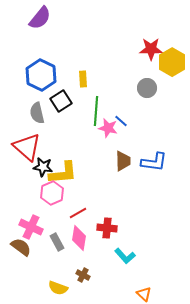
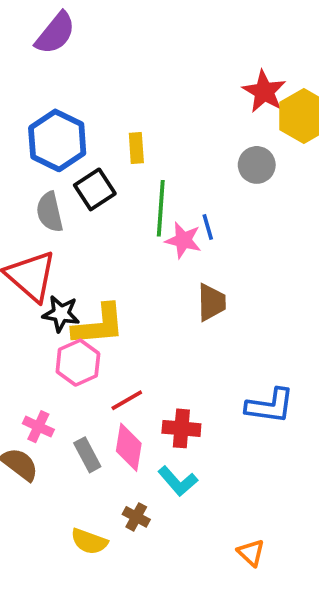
red star: (151, 49) -> (264, 92), turned 30
blue line: (121, 121) -> (208, 227), turned 32
blue L-shape: (154, 162) -> (270, 406), moved
pink cross: (31, 227) -> (38, 427), size x0.7
cyan L-shape: (125, 256) -> (178, 481), moved

